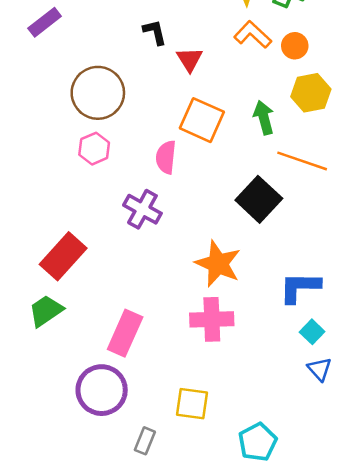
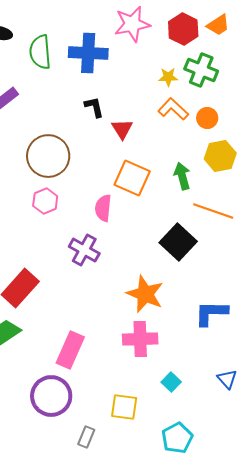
cyan square: (312, 332) -> (171, 382), moved

